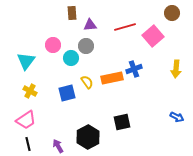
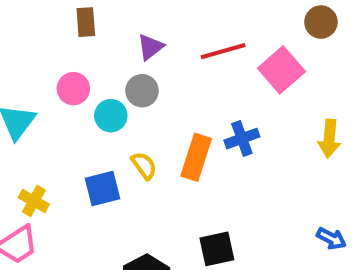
brown rectangle: (72, 13) -> (86, 22), moved
purple triangle: (90, 25) -> (150, 47), turned -32
orange rectangle: (112, 78) -> (196, 157), turned -60
yellow cross: (30, 91) -> (34, 201), moved

